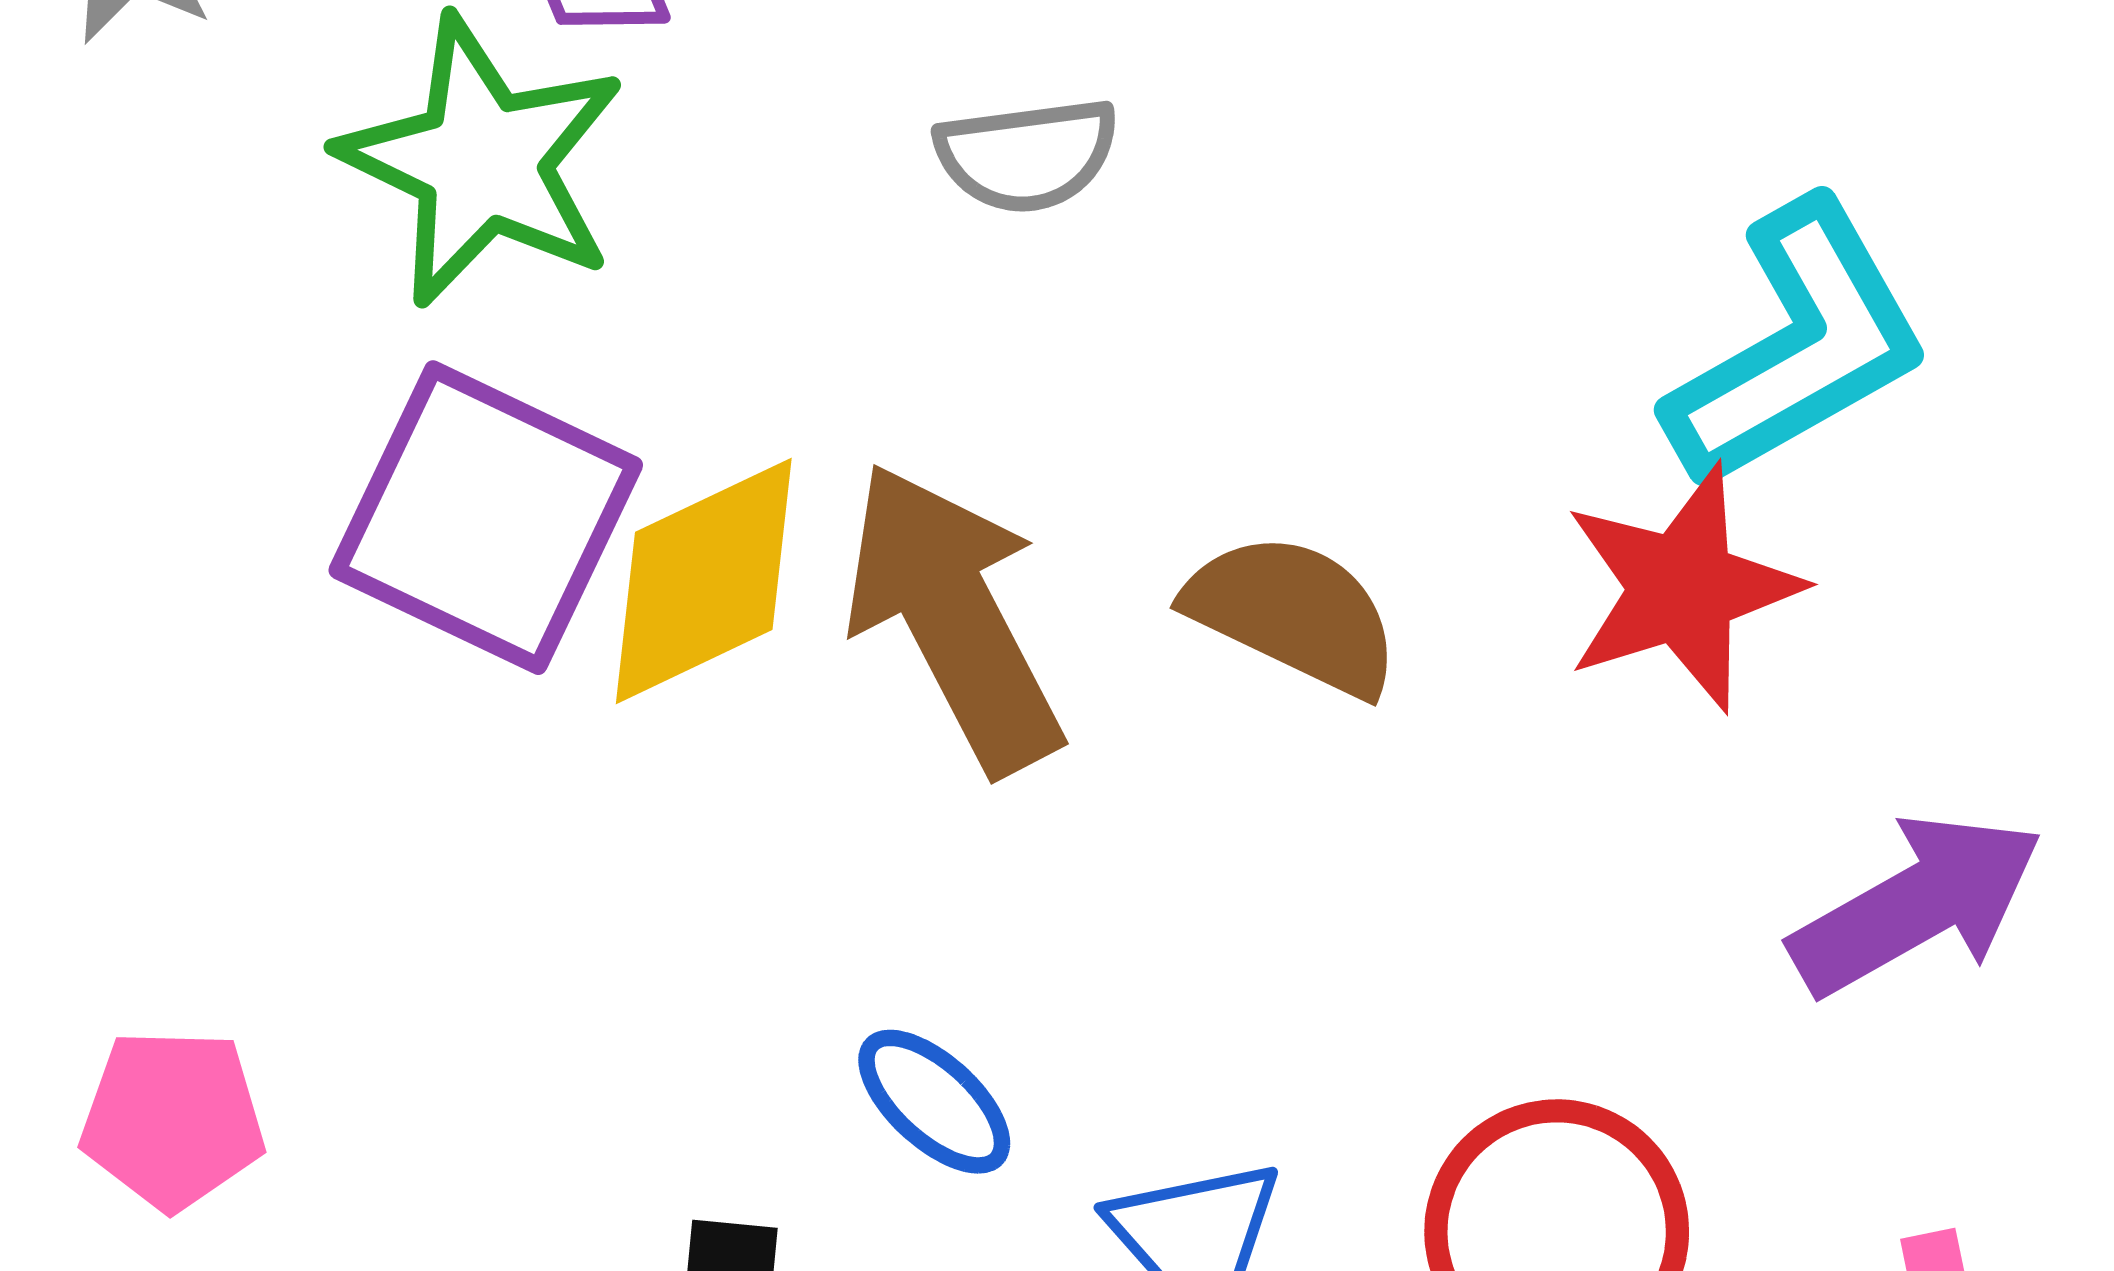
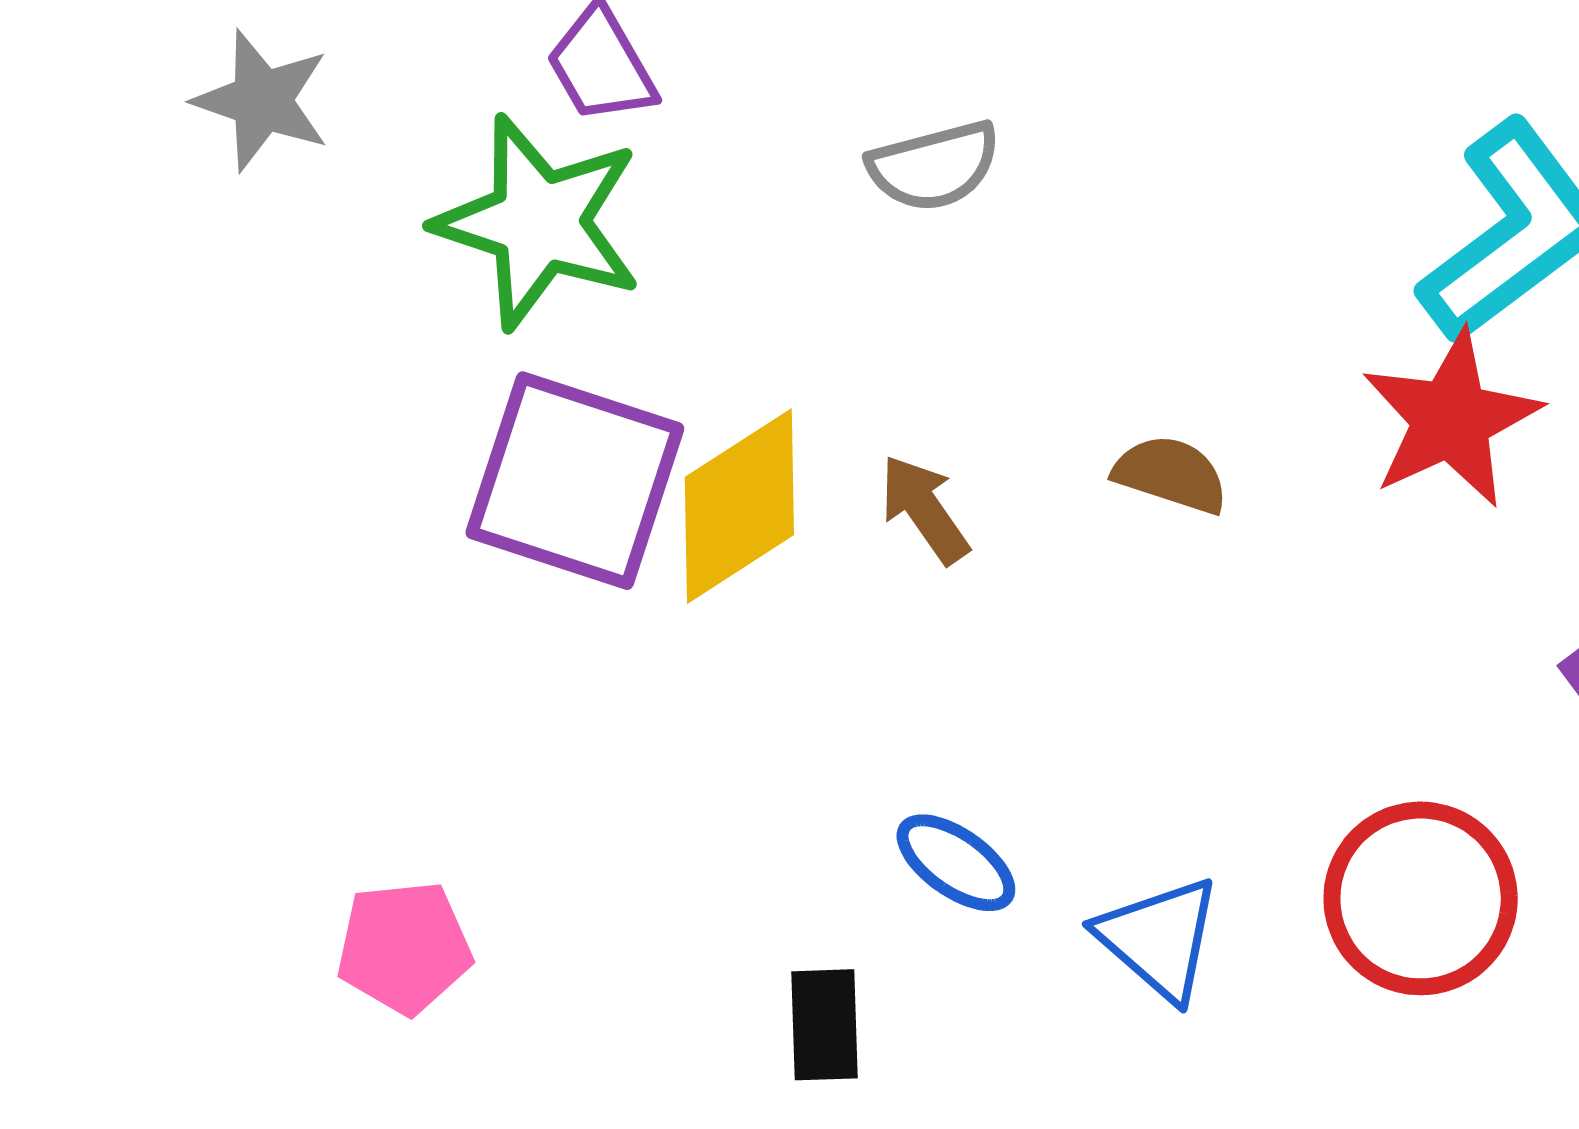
brown semicircle: (1293, 614) -> (1171, 474), size x0.7
brown arrow: (954, 618) -> (924, 509), size x0.5

